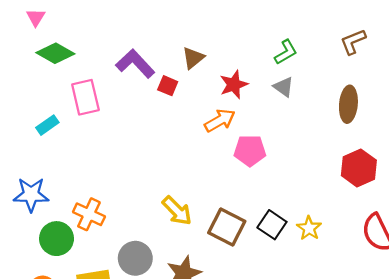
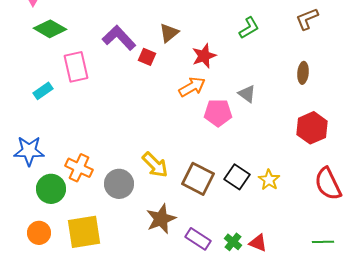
gray triangle: (284, 87) -> (247, 94), moved
brown ellipse: (348, 104) -> (303, 73), size x0.7
gray circle: (135, 258) -> (119, 184), moved

